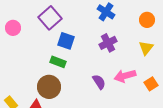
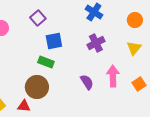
purple square: (50, 18) -> (38, 18), size x0.7
blue square: (66, 41) -> (54, 41), turned -30
pink arrow: (125, 76) -> (113, 76), turned 105

